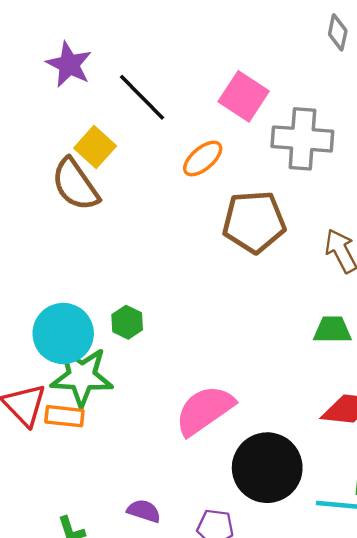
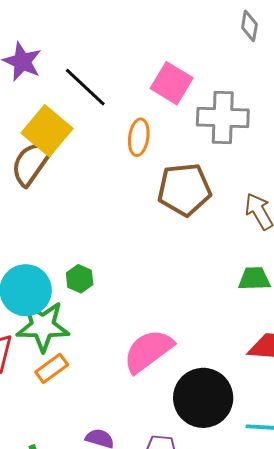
yellow square: (95, 147) -> (47, 131), size x1.4
orange ellipse: (203, 158) -> (139, 137), turned -39
brown semicircle: (75, 184) -> (31, 163), turned 72
orange rectangle: (64, 416) -> (52, 368), moved, turned -40

